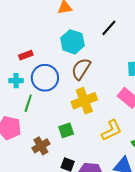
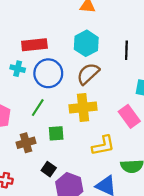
black line: (109, 28) -> (126, 50), moved, turned -54
red rectangle: (26, 55) -> (34, 45), size x1.6
green line: (28, 103) -> (38, 108), moved

